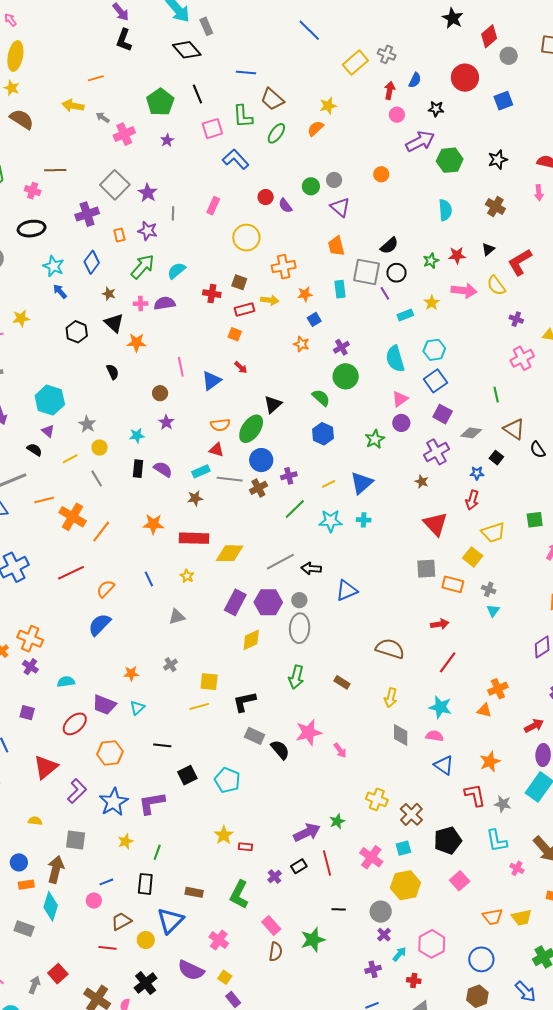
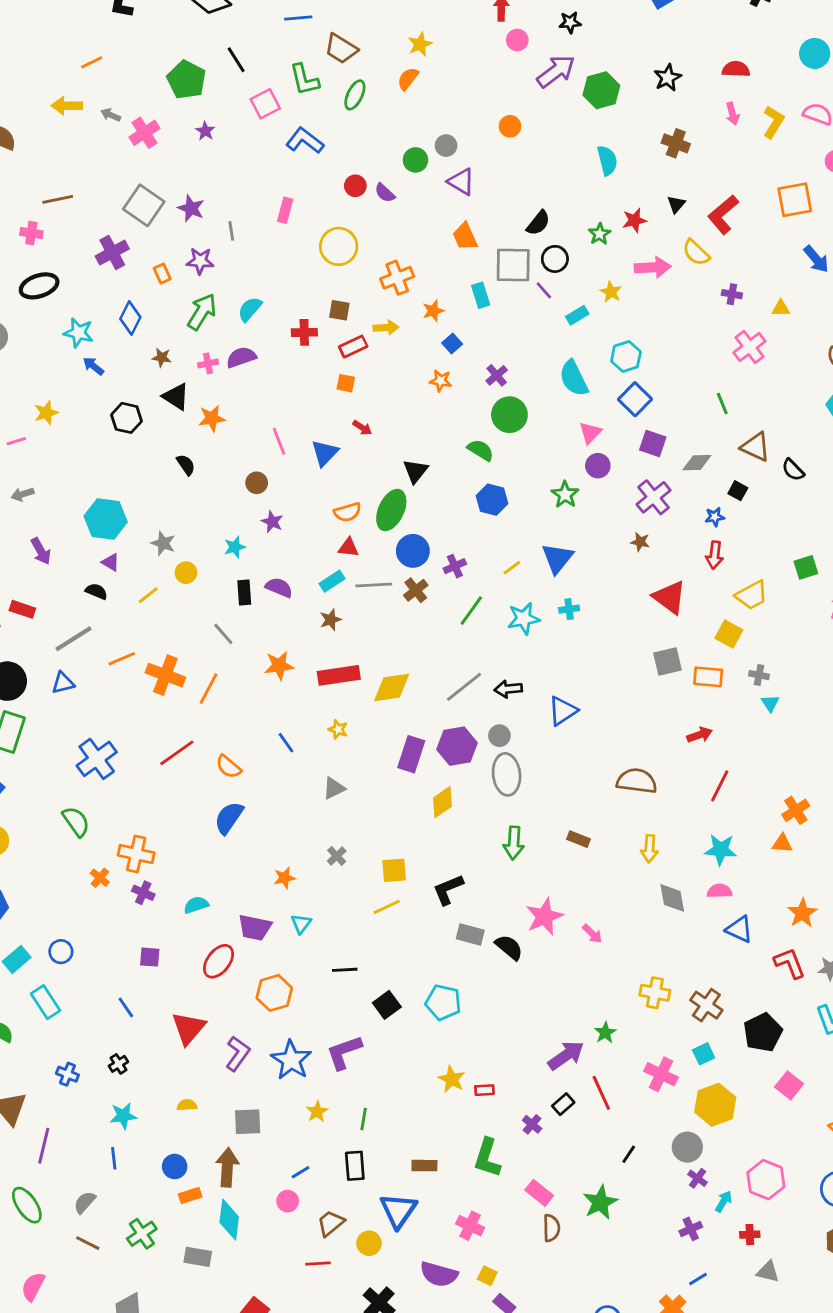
gray line: (97, 478) -> (223, 634), moved
orange semicircle: (106, 589) -> (228, 767), turned -84
black line: (339, 909) -> (629, 1154), turned -48

